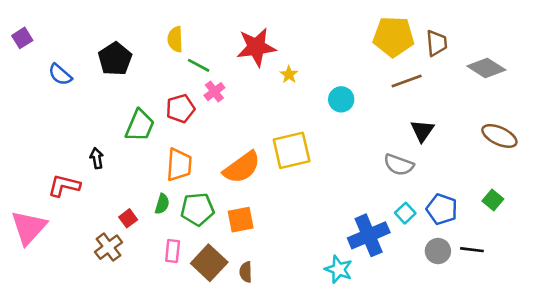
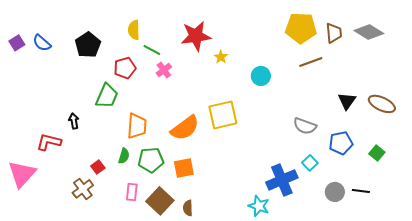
purple square: (22, 38) -> (17, 43), moved
gray diamond: (486, 68) -> (369, 32), moved
blue semicircle: (60, 75) -> (42, 43), moved
red pentagon: (180, 109) -> (125, 68), moved
black triangle: (422, 131) -> (347, 101), moved
blue pentagon: (442, 209) -> (341, 143), moved, turned -30

